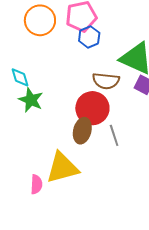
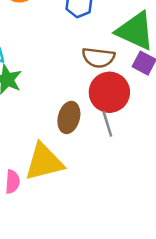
red circle: (92, 108) -> (109, 92), moved

